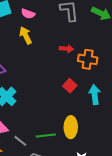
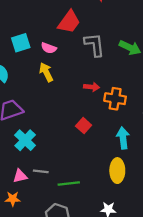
red square: (70, 86) -> (84, 126), moved
yellow ellipse: (71, 127) -> (117, 171), moved
gray line: (20, 141) -> (41, 171), moved, turned -32

